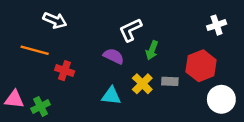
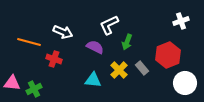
white arrow: (55, 20) -> (63, 32), moved
gray rectangle: (170, 81) -> (142, 68), turned 48

